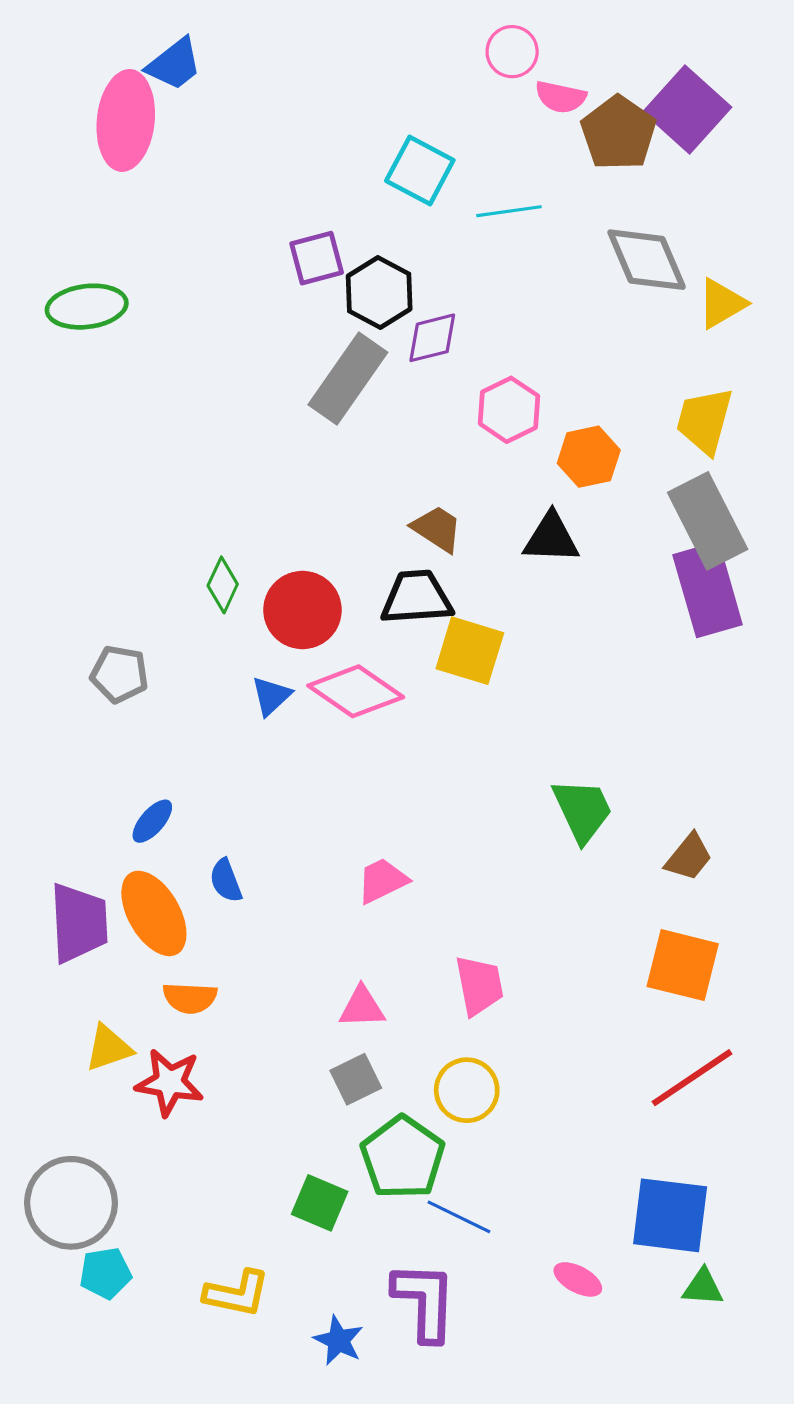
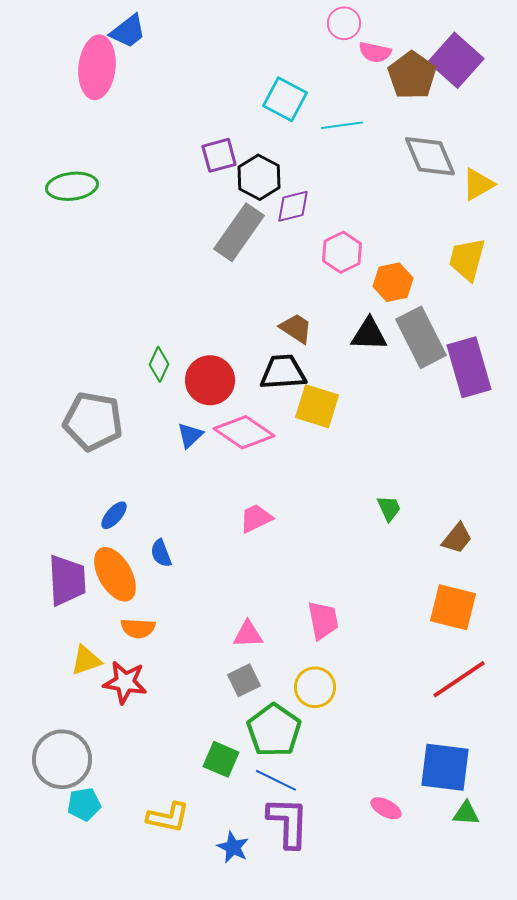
gray rectangle: (708, 521) -> (421, 337), moved
gray pentagon: (119, 674) -> (93, 421), size x1.6
green trapezoid: (582, 810) -> (389, 508), size x0.6
pink trapezoid: (382, 881) -> (256, 518), moved
blue line: (459, 1217) -> (276, 780), moved

